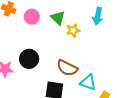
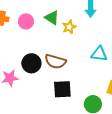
brown semicircle: (67, 68) -> (55, 61), moved
cyan triangle: (88, 82) -> (99, 54), moved

